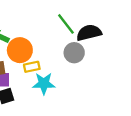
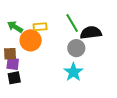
yellow rectangle: (32, 67) -> (40, 27), moved
cyan star: (44, 83) -> (73, 72), moved, turned 30

